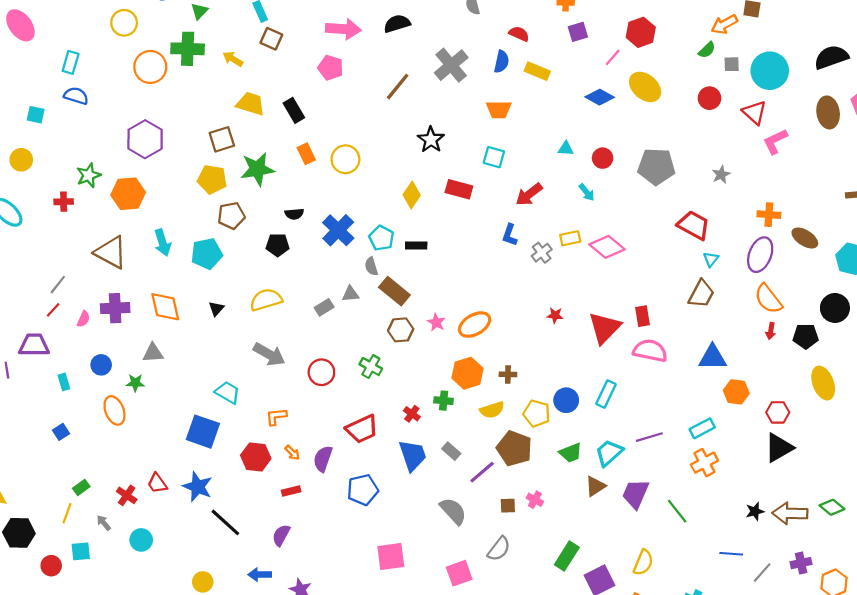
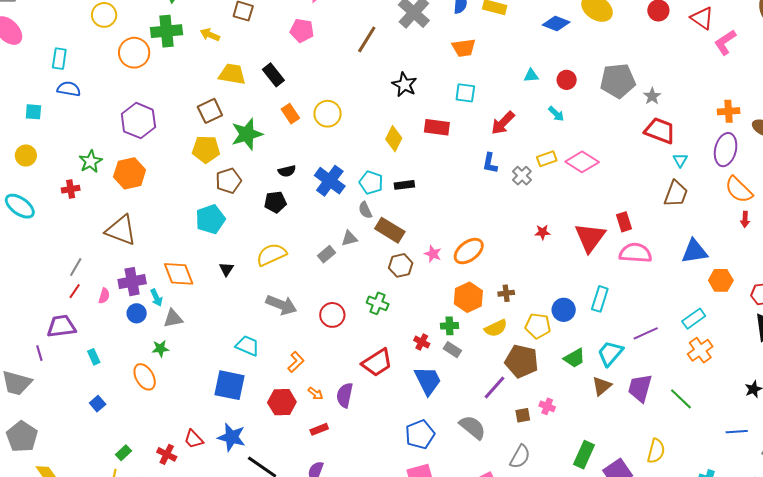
gray star: (721, 175) -> (652, 96), moved
cyan arrow: (163, 243) -> (156, 298), moved, size x0.7
blue circle: (101, 365) -> (137, 313), moved
orange L-shape: (276, 417) -> (296, 362), turned 150
gray rectangle: (451, 451) -> (452, 350), moved
blue pentagon: (363, 490) -> (420, 434), moved

